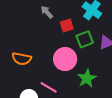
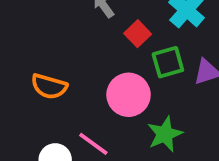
red square: (67, 26) -> (138, 34), turned -32

